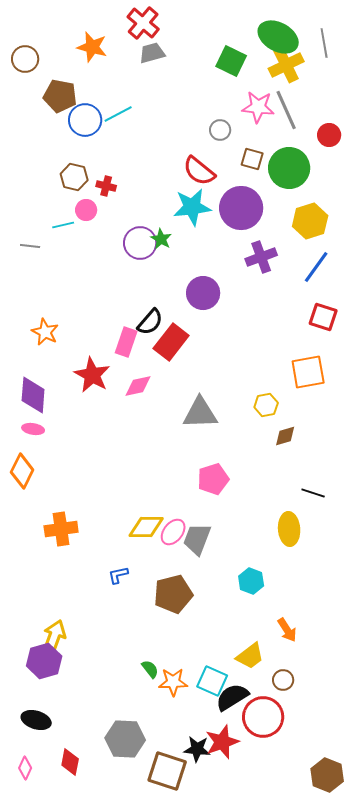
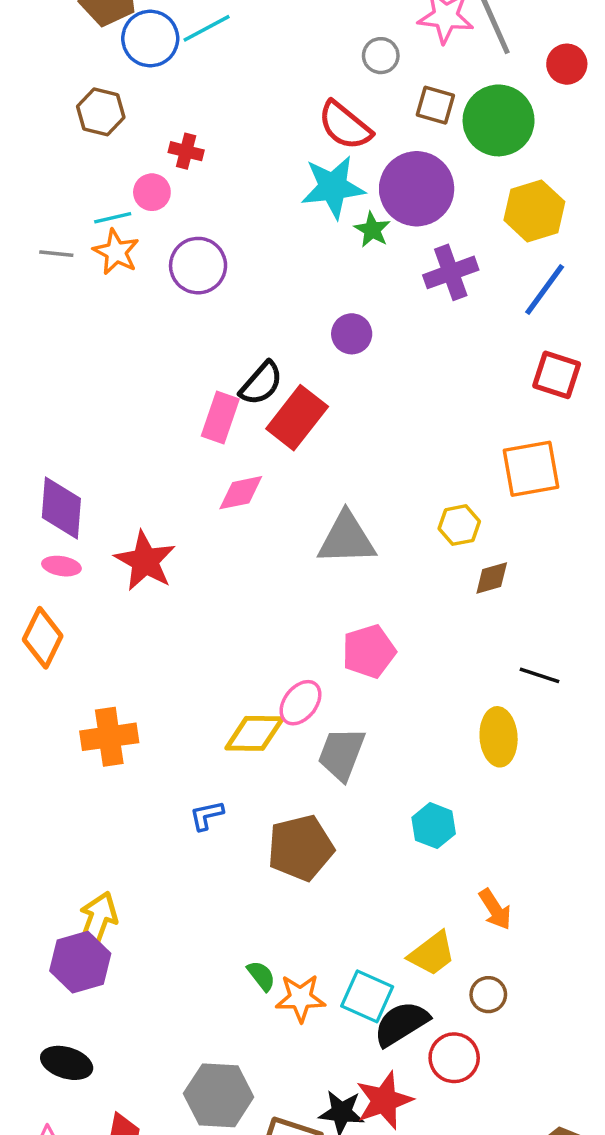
brown hexagon: (74, 177) -> (101, 112), moved
green star: (161, 239) -> (372, 230), moved
purple circle: (140, 243) -> (198, 266), moved
purple circle: (203, 293) -> (352, 334), size x0.7
orange star: (45, 332) -> (116, 252), moved
red star: (92, 375) -> (145, 561), moved
pink ellipse: (173, 532) -> (300, 703), moved
red circle: (263, 717) -> (454, 1058), size x0.7

